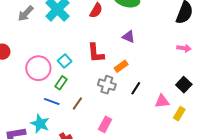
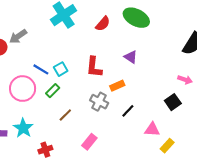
gray arrow: (26, 13) -> (18, 36), moved
pink circle: (38, 68) -> (23, 89), moved
black square: (184, 85) -> (173, 102), moved
blue line: (52, 101) -> (41, 69), moved

